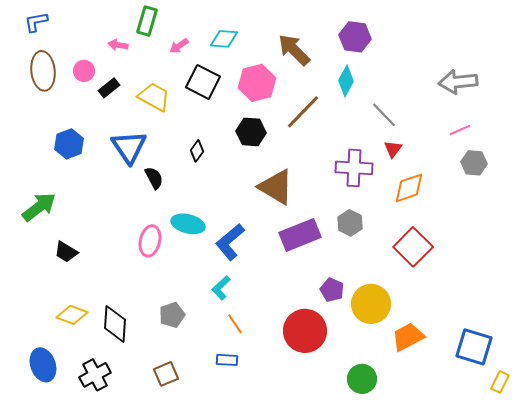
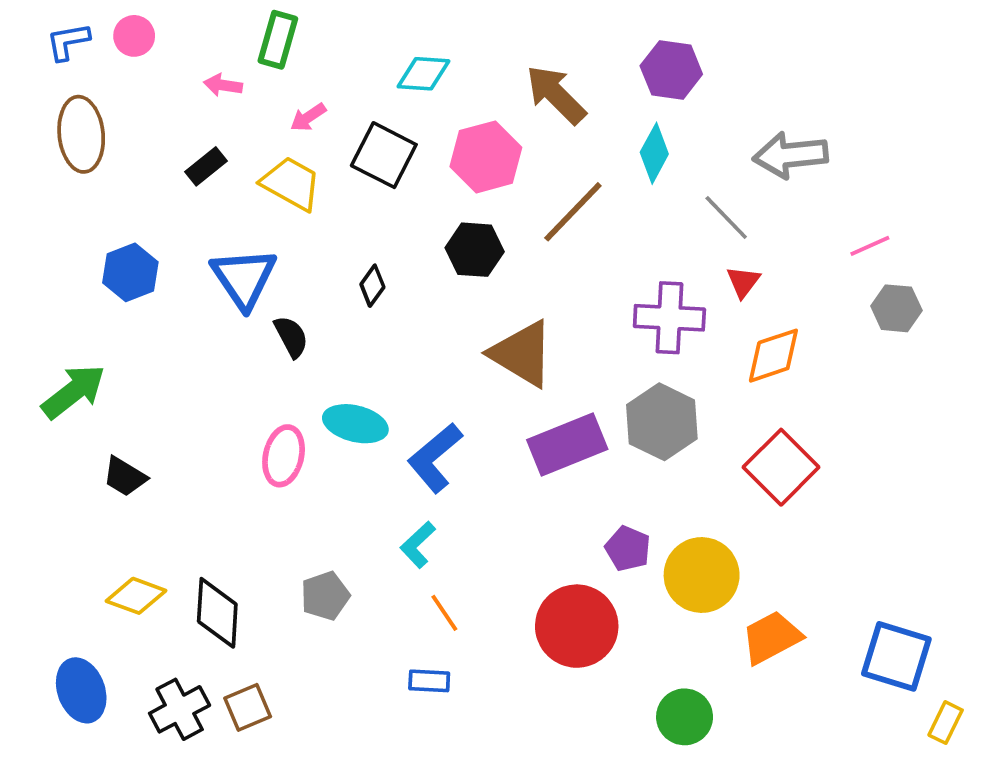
pink arrow: (179, 46) -> (308, 117), moved
pink circle: (84, 71) -> (134, 36), moved
gray arrow: (458, 82) -> (790, 155), moved
gray hexagon: (350, 223) -> (662, 422), size x1.5
brown square: (166, 374) -> (248, 707), moved

